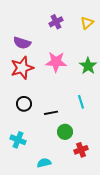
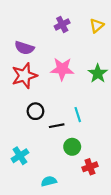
cyan line: (81, 102) -> (78, 115), moved
black circle: (24, 104) -> (35, 111), moved
cyan cross: (18, 140) -> (20, 156), turned 35

